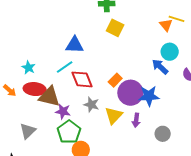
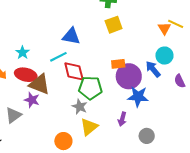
yellow square: (115, 28) -> (114, 25), turned 36
orange rectangle: (115, 80) -> (118, 64), moved, turned 32
purple circle: (130, 93) -> (129, 76), moved
gray star: (91, 105) -> (80, 107), moved
purple star: (63, 111) -> (32, 100), moved
yellow triangle: (114, 115) -> (89, 127), moved
green pentagon: (69, 132) -> (90, 88), moved, turned 30

